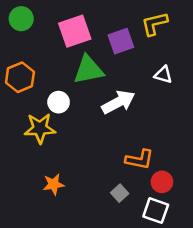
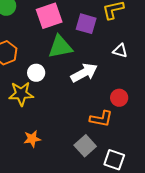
purple square: (121, 41) -> (86, 24), turned 35
red circle: (162, 182) -> (119, 98), moved
gray square: (120, 193) -> (85, 146), size x1.5

